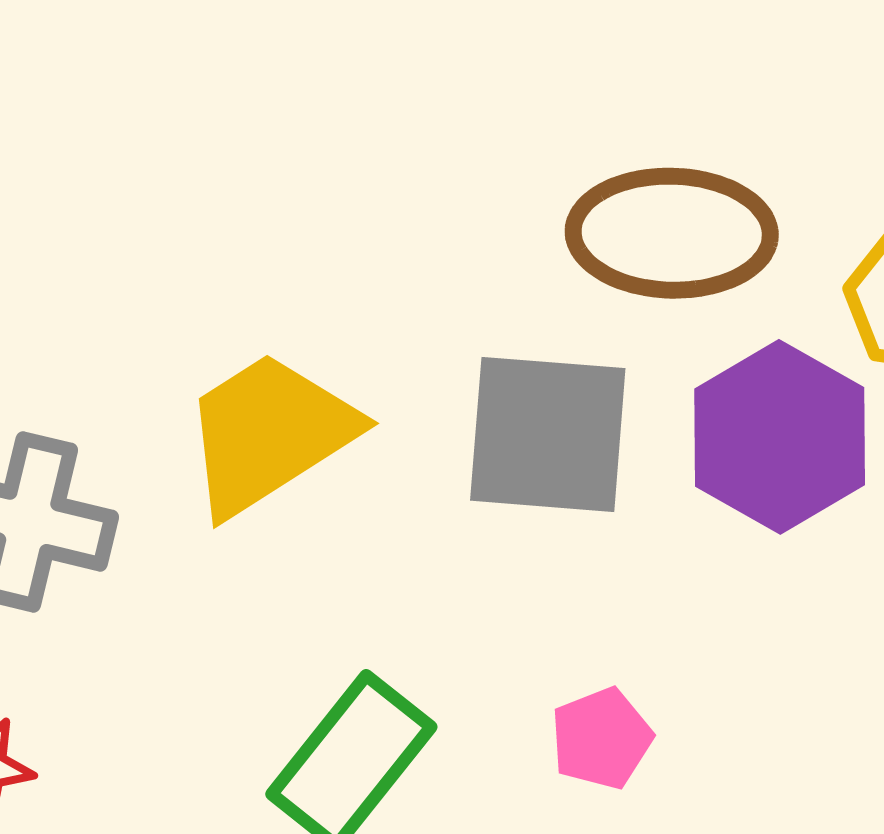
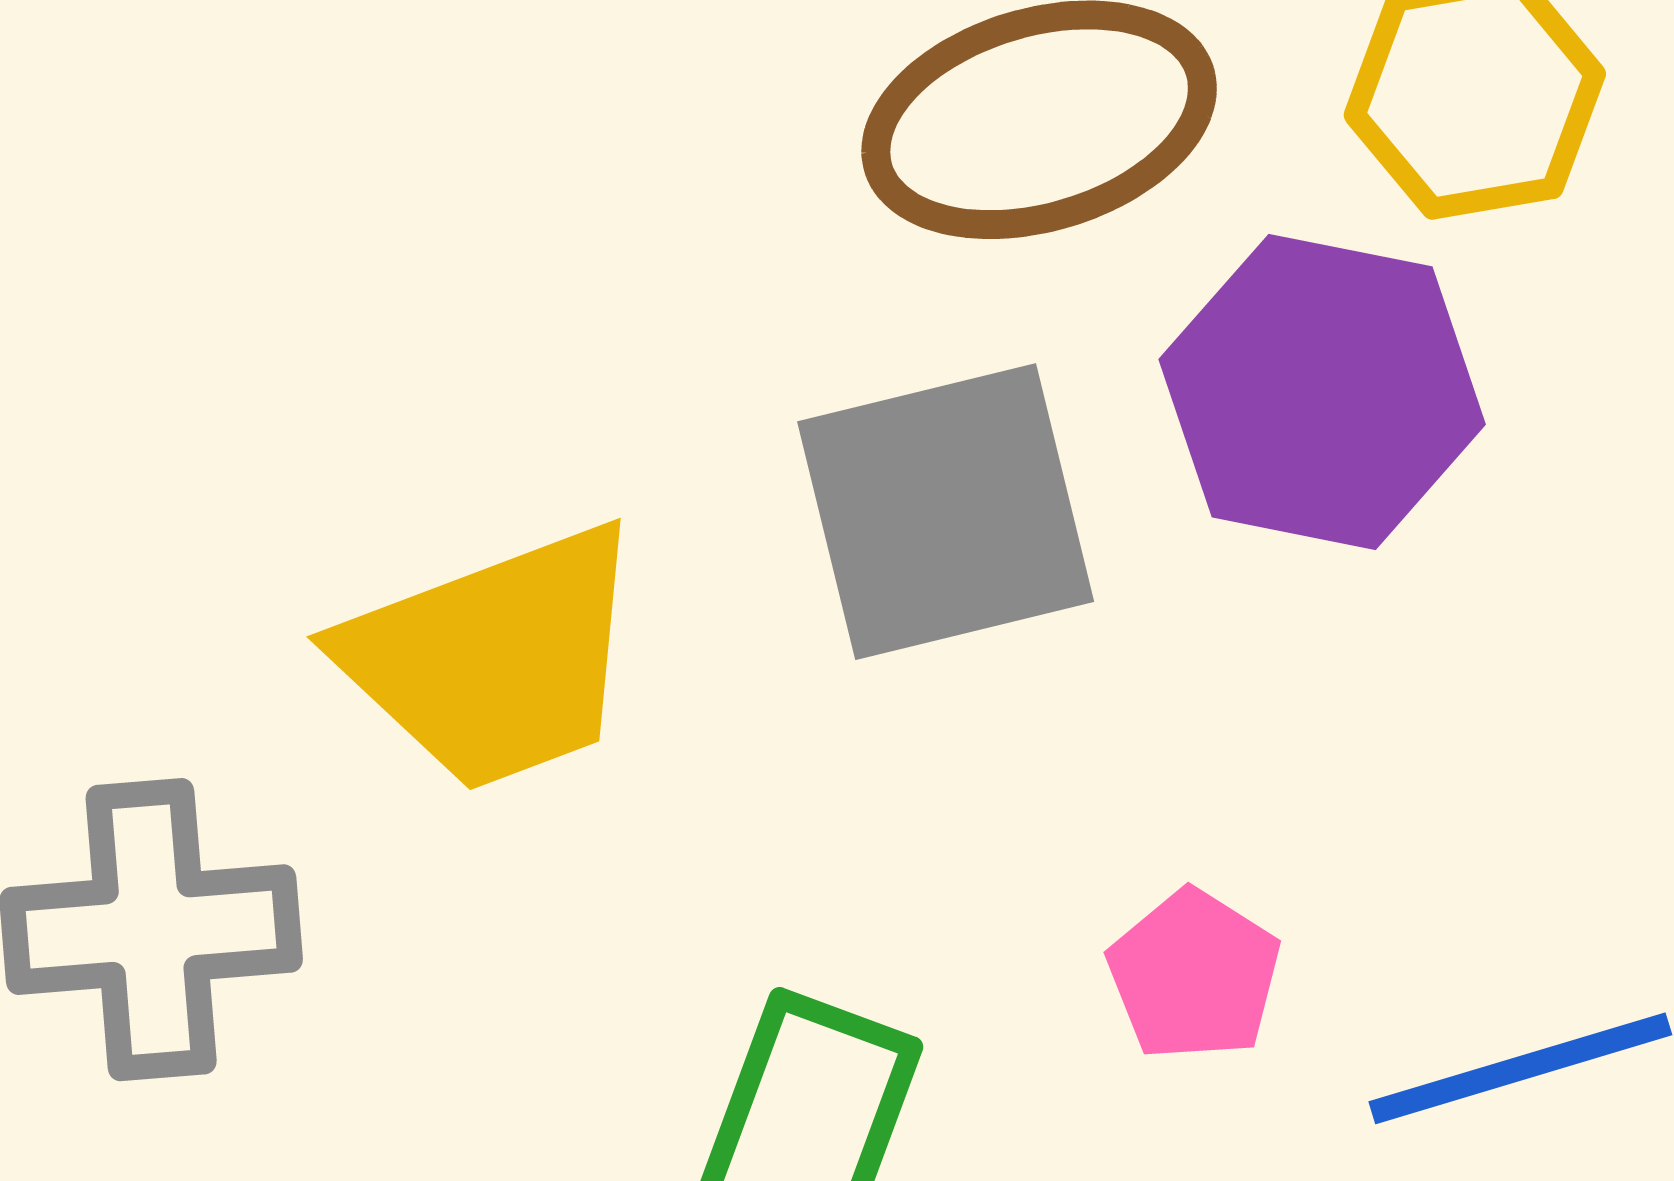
yellow trapezoid: (269, 433) -> (494, 658), turned -150

